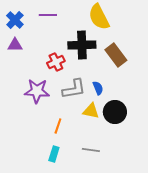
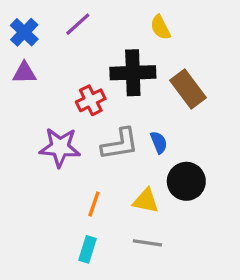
purple line: (48, 15) -> (78, 24), turned -42
yellow semicircle: (99, 17) -> (160, 27), size x0.6
yellow triangle: (91, 111) -> (146, 201), moved

